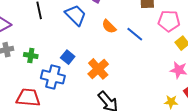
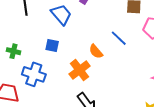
orange semicircle: (109, 26) -> (96, 51), moved
blue square: (68, 57) -> (52, 46), moved, turned -32

